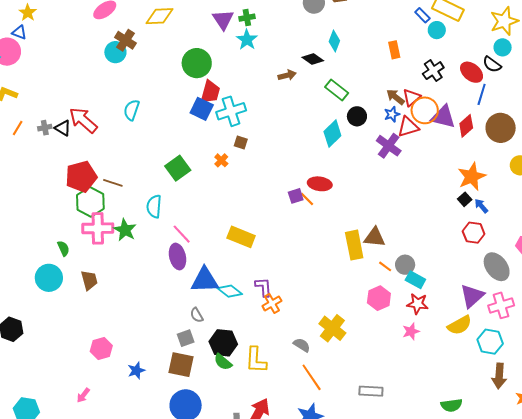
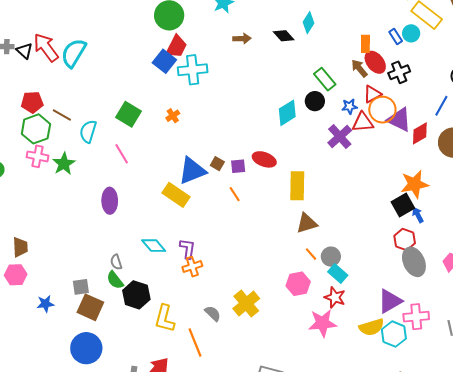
blue rectangle: (422, 15) -> (396, 36), moved
red ellipse: (472, 72) -> (375, 62), moved
brown arrow: (287, 75) -> (242, 39), moved
green rectangle: (337, 90) -> (325, 79), moved
brown arrow: (395, 97) -> (359, 68), moved
cyan semicircle: (132, 110) -> (74, 53), moved, size x1.4
brown square: (241, 143) -> (217, 164), moved
green square: (178, 168) -> (129, 114), turned -35
red pentagon: (81, 177) -> (32, 102), size x0.7
orange line: (307, 199) -> (235, 194), moved
black square: (465, 199) -> (403, 205), size x1.6
cyan semicircle: (154, 206) -> (88, 131), moved
pink cross: (98, 228) -> (38, 156), size x0.7
pink line: (182, 234) -> (122, 154), moved
brown triangle: (375, 237) -> (307, 223), turned -35
yellow rectangle: (354, 245) -> (297, 186), moved
gray ellipse: (497, 267) -> (414, 262), moved
brown trapezoid: (89, 280) -> (20, 247), moved
blue triangle: (205, 280) -> (192, 171), moved, turned -32
pink star: (411, 331) -> (323, 323), size x1.6
gray square: (186, 338) -> (81, 287), moved
cyan hexagon: (490, 342) -> (394, 334), moved
green semicircle: (223, 362) -> (115, 280), moved
orange line: (312, 377) -> (195, 343), moved

